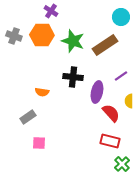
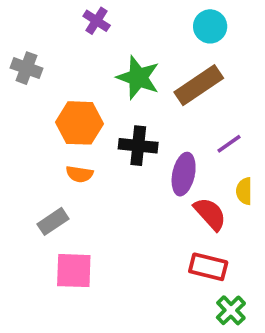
cyan circle: (121, 17) -> (210, 26), moved
orange hexagon: (42, 35) -> (79, 123), moved
pink square: (39, 143) -> (74, 271), size x1.5

